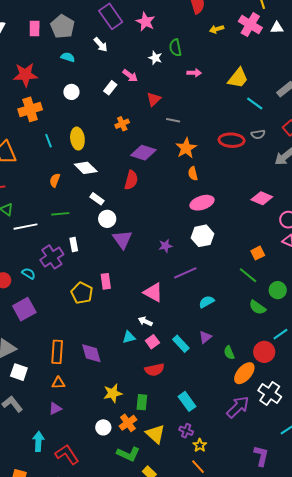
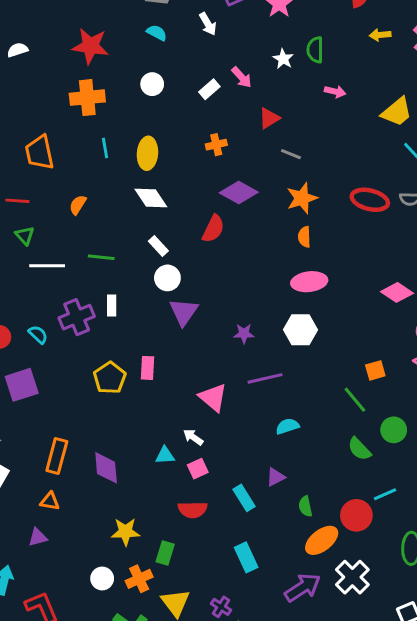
orange semicircle: (55, 180) -> (78, 205), moved
cyan rectangle: (181, 344) -> (244, 498), moved
cyan rectangle: (187, 401) -> (246, 557), moved

